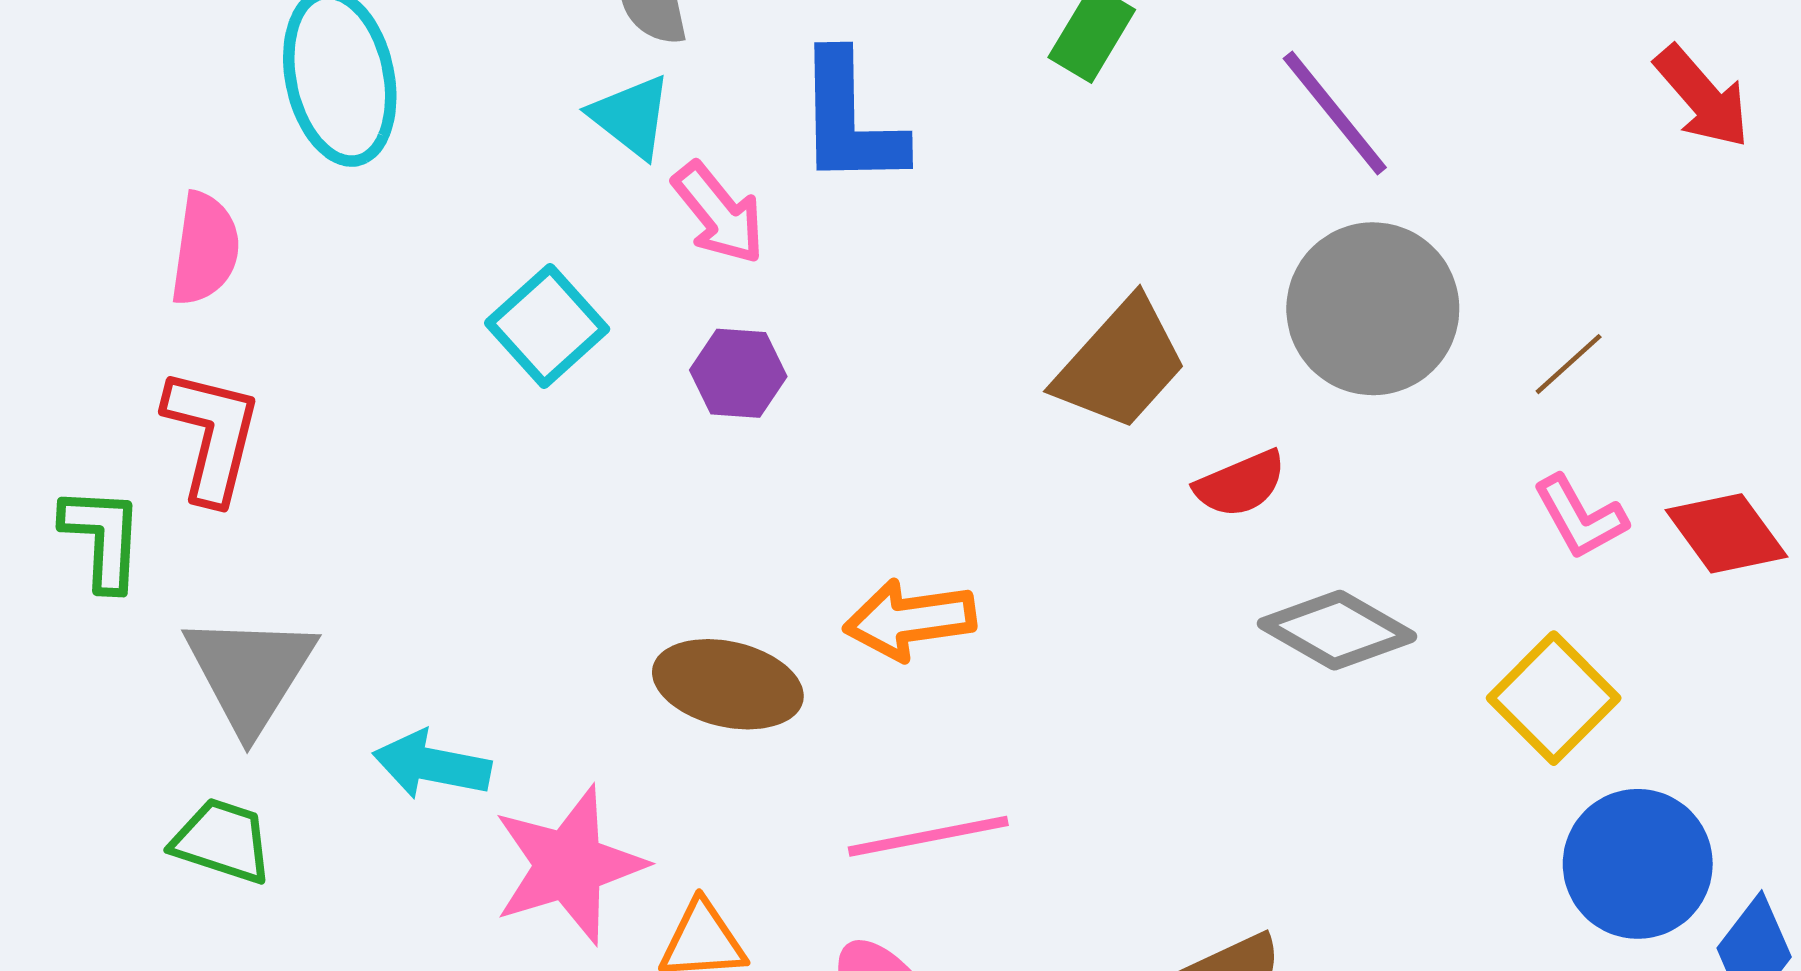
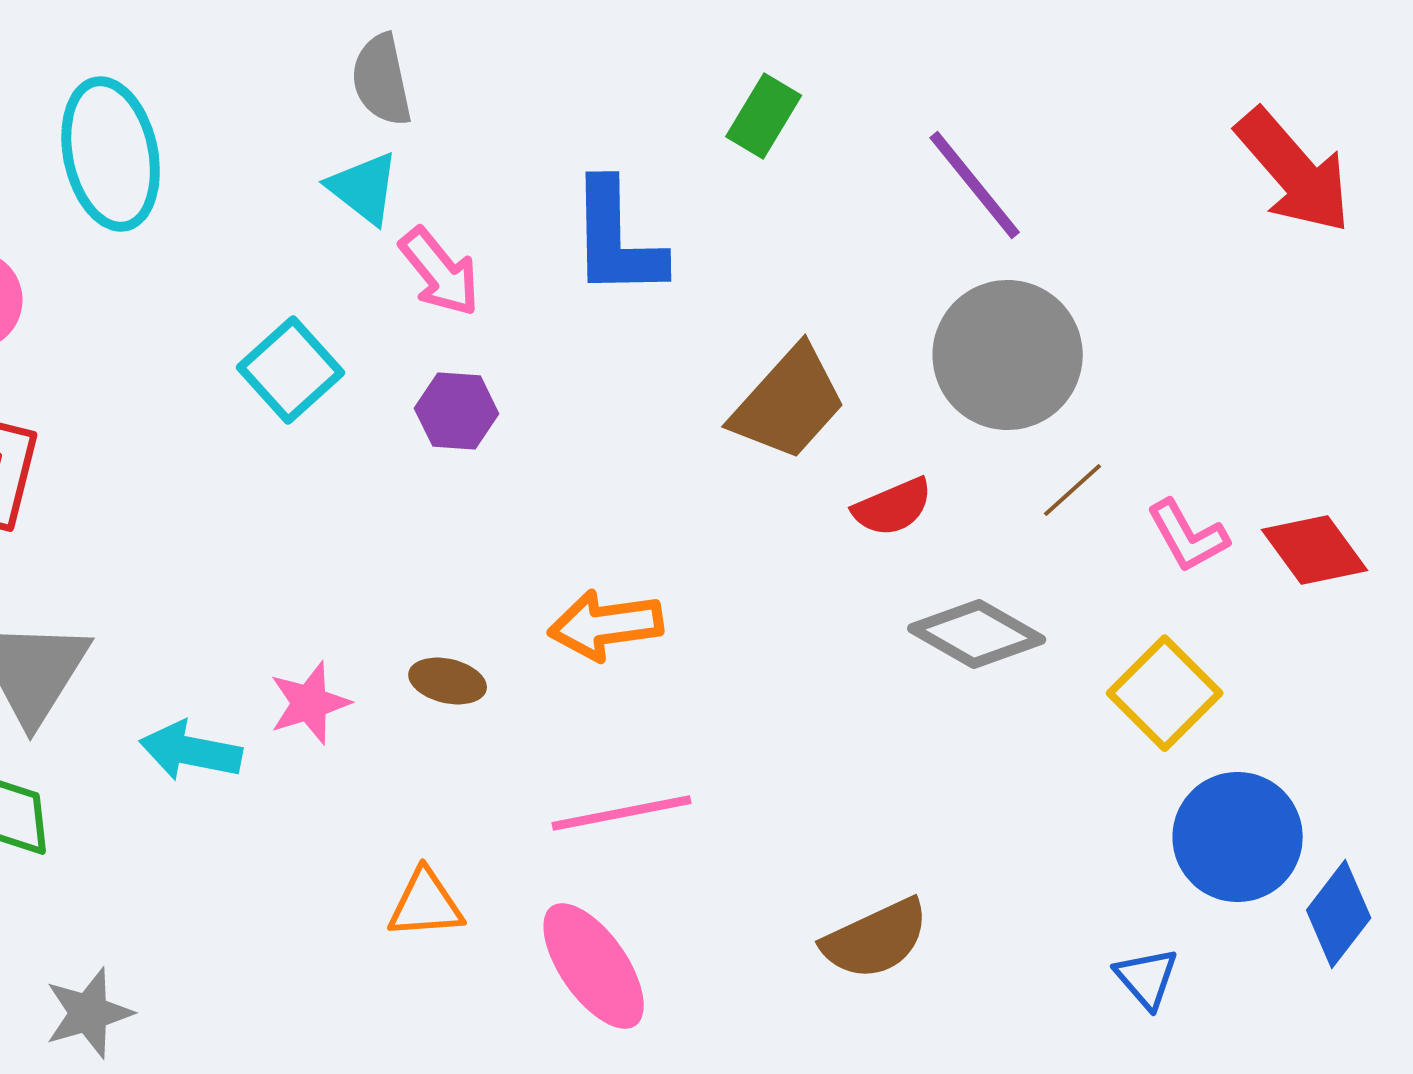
red arrow: (1702, 97) -> (1294, 171), size x1.4
blue L-shape: (850, 120) -> (617, 239), moved
brown line: (1569, 364) -> (1073, 490), moved
brown ellipse: (728, 684) -> (448, 681), size x0.6
pink star: (569, 865) -> (310, 703), moved, size x0.6

